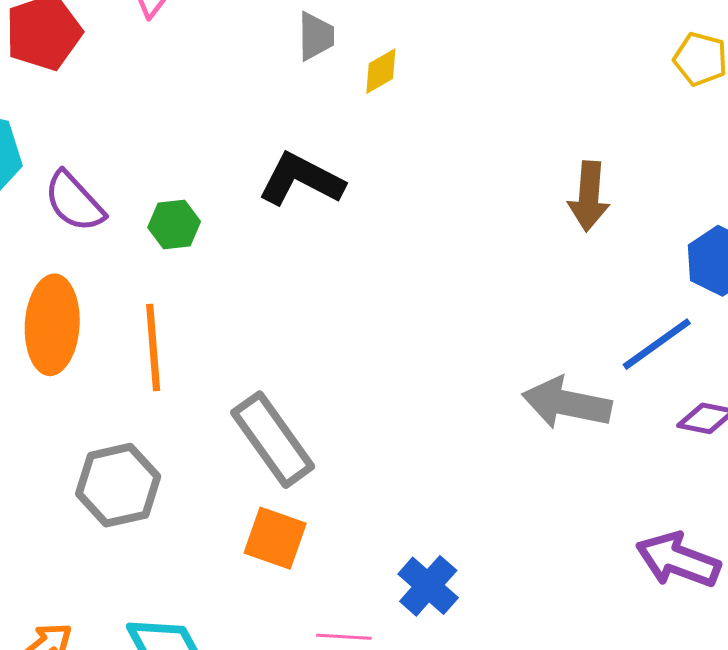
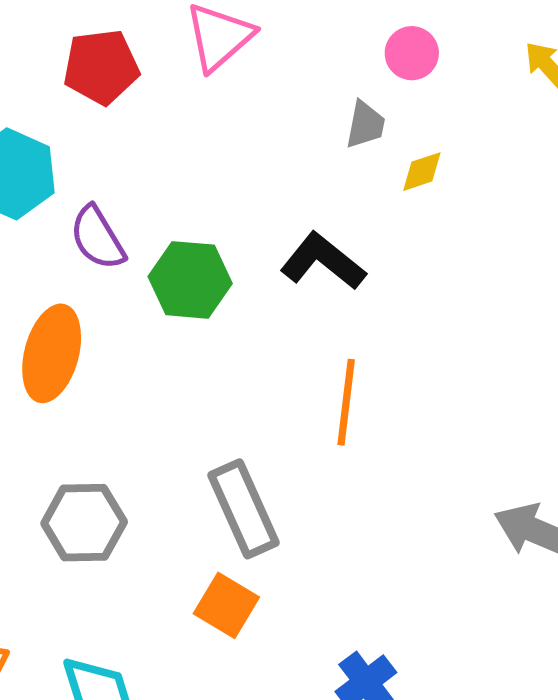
green hexagon: (174, 225) -> (190, 280), size x1.6
orange line: (153, 348) -> (346, 402), moved

